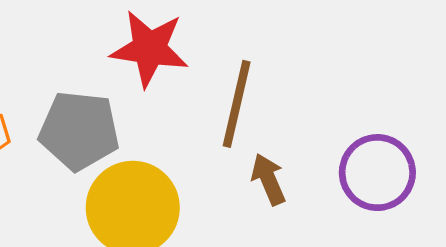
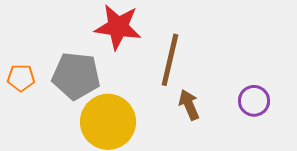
purple circle: (377, 173) -> (254, 101), size x0.7

